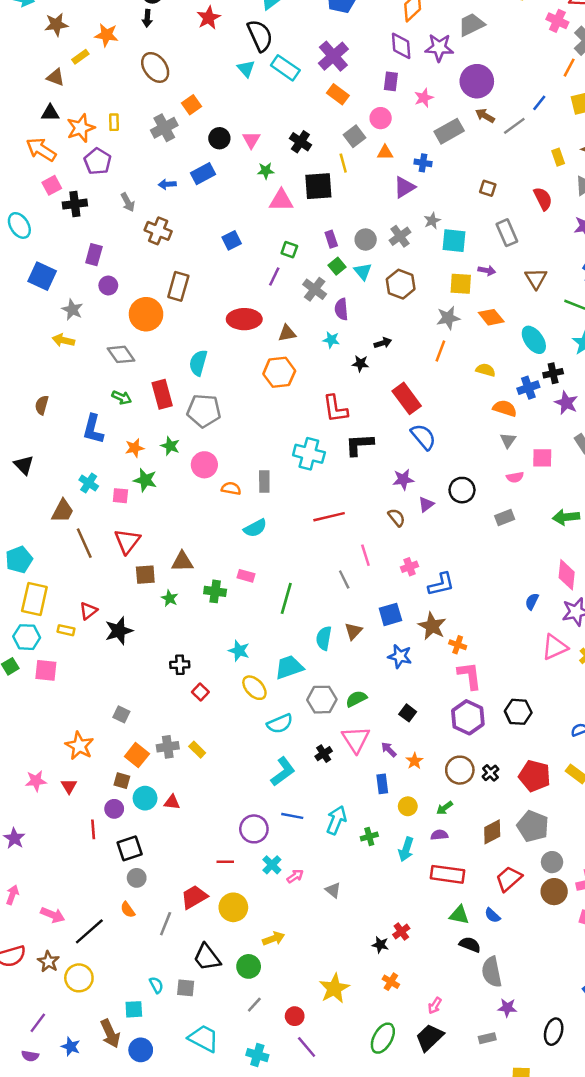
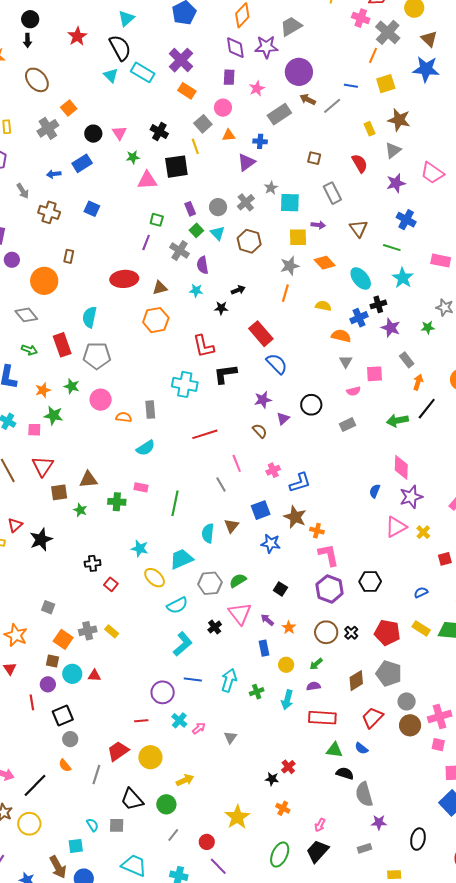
blue line: (539, 103) -> (351, 86), turned 64
blue square: (232, 240) -> (92, 209), moved, turned -35
brown rectangle: (178, 286) -> (69, 256), size x0.6
gray triangle: (333, 890) -> (230, 737), turned 32

